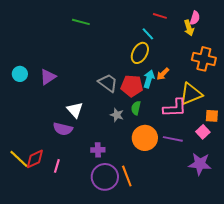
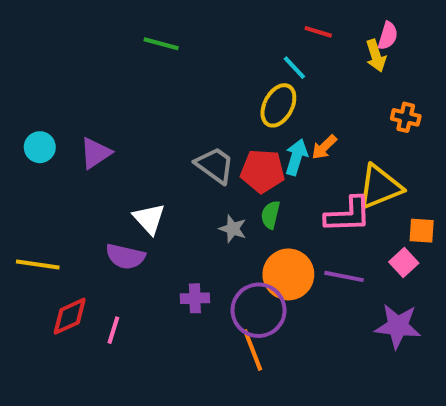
orange cross: (204, 59) -> (406, 117), size x0.6
yellow line: (19, 159) -> (38, 264), moved, turned -35
purple circle: (105, 177) -> (259, 310), moved

